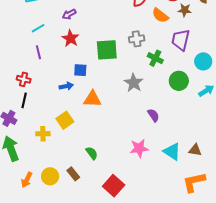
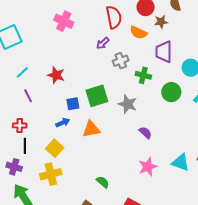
purple arrow: (69, 14) -> (103, 43), moved
green square: (107, 50) -> (97, 96), moved
purple semicircle: (153, 115) -> (145, 133), moved
yellow square: (65, 120) -> (55, 148), moved
yellow cross: (43, 134) -> (51, 174), size x1.5

